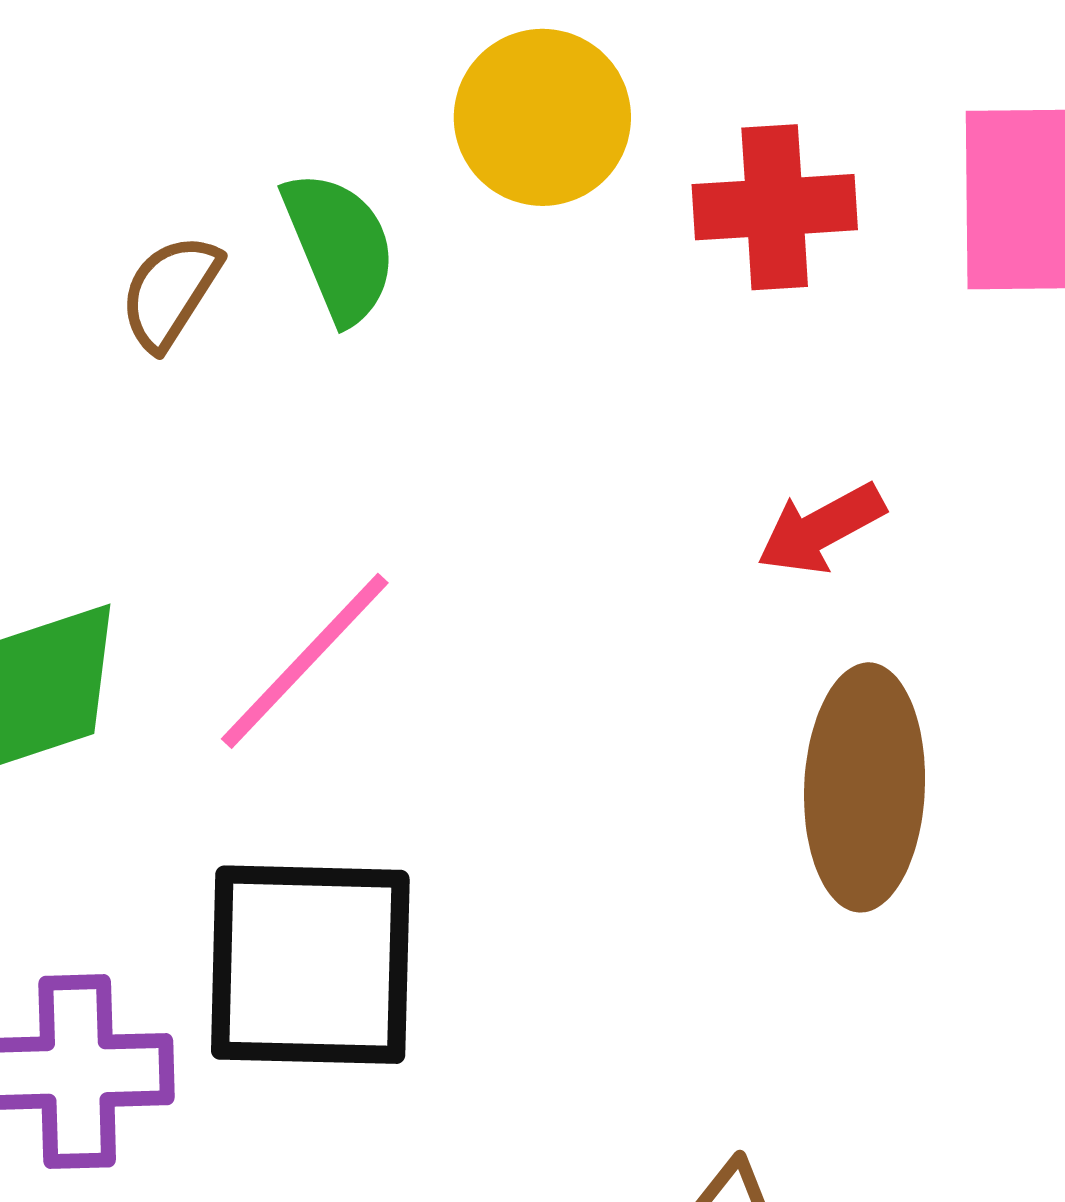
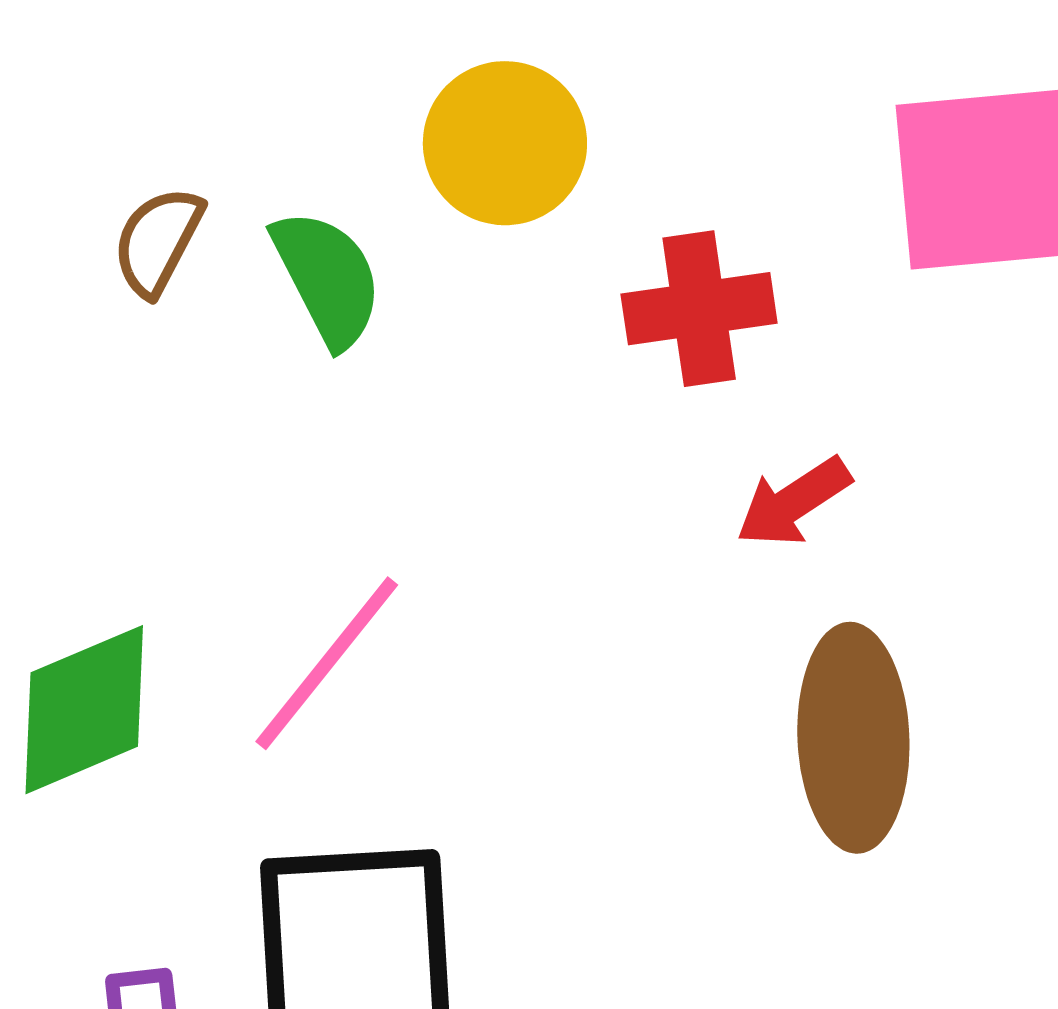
red cross: (775, 207) -> (699, 309), moved
brown semicircle: (170, 292) -> (158, 241), moved

